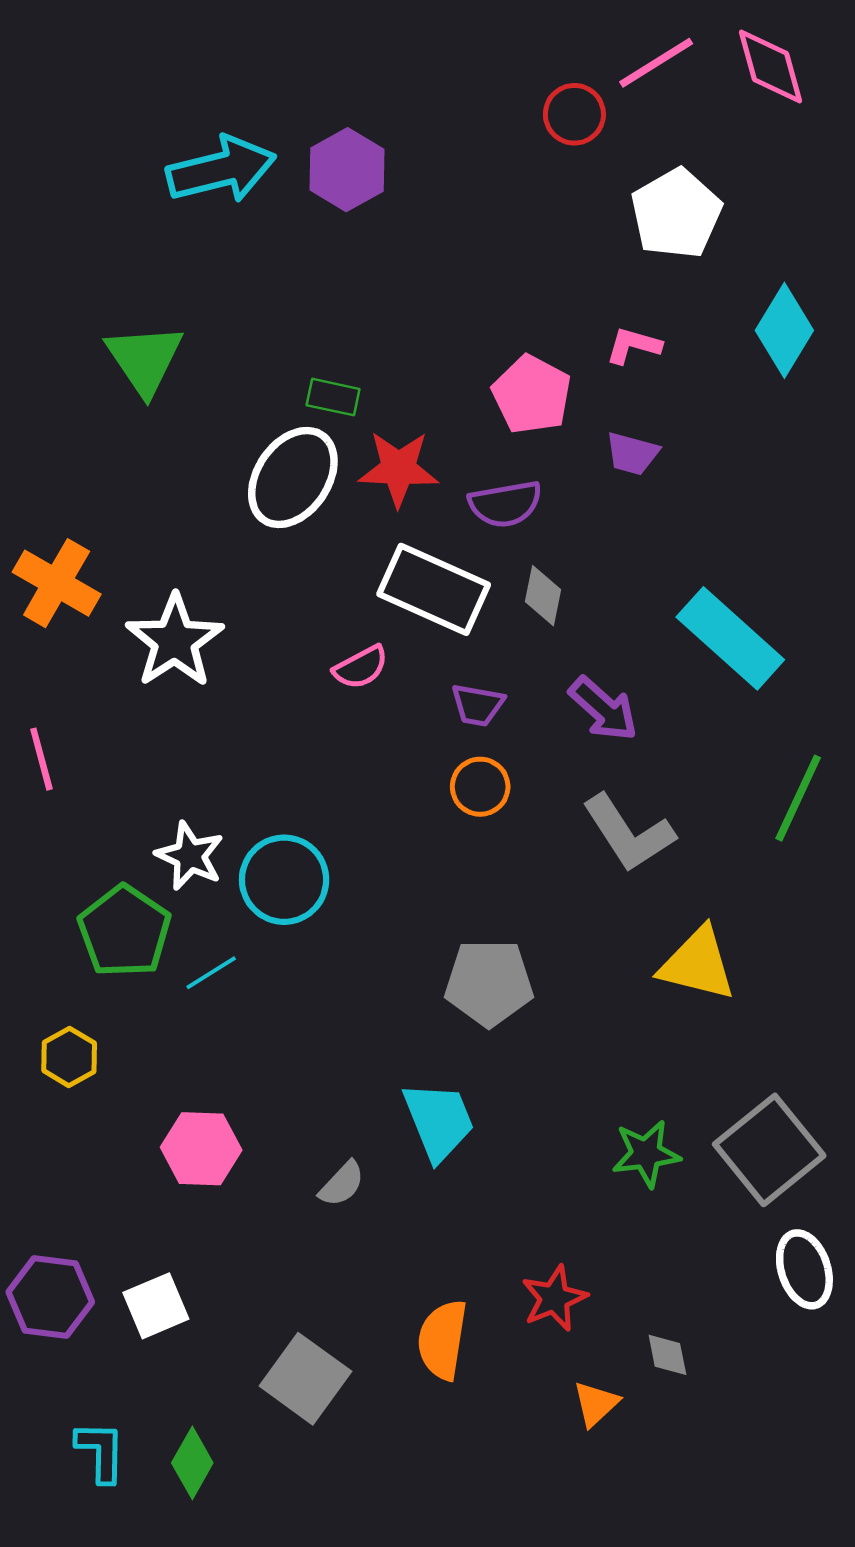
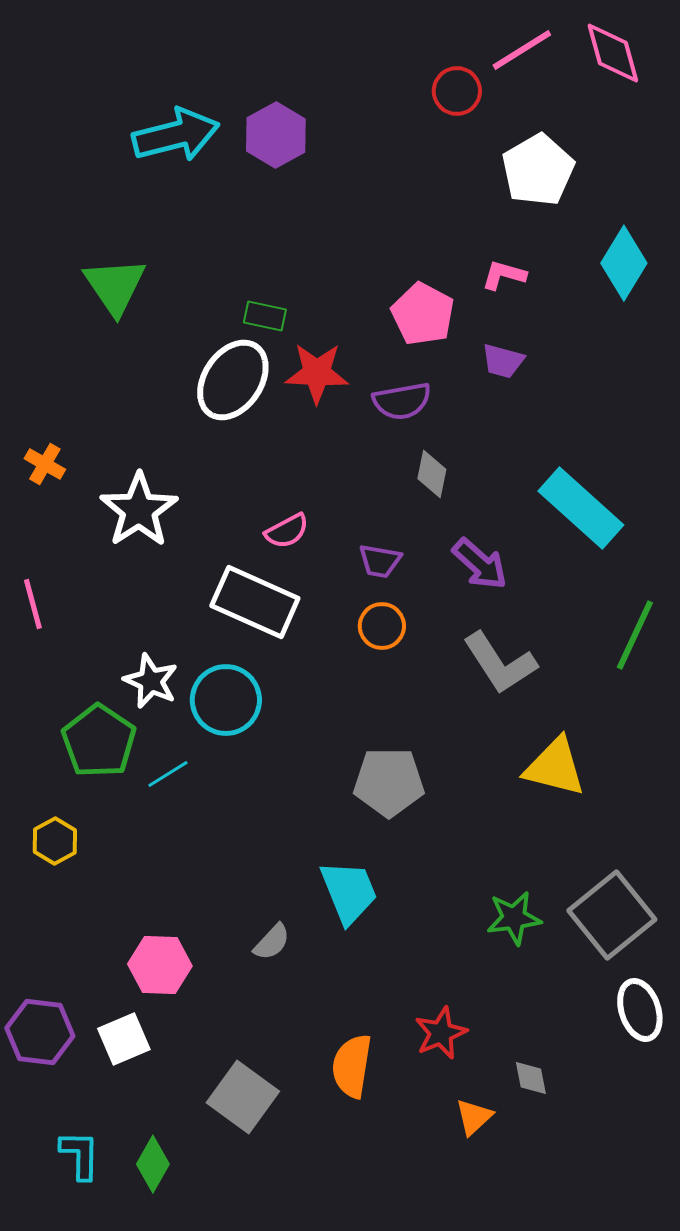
orange cross: (57, 583) -> (45, 464), size x0.6
white rectangle: (434, 589) -> (255, 602), moved
pink hexagon: (201, 1149) -> (160, 965), moved

